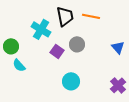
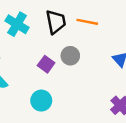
cyan cross: (41, 29) -> (17, 24), moved
cyan circle: (71, 81) -> (41, 101), moved

